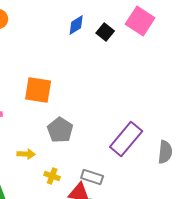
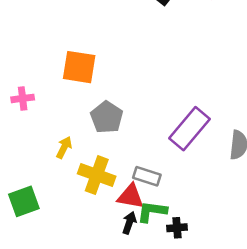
yellow arrow: (26, 154) -> (64, 147), turned -66
yellow cross: (52, 176) -> (97, 175), size x1.8

